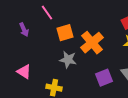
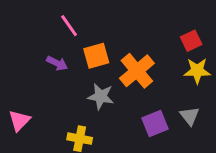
purple arrow: (24, 30) -> (57, 63), moved, turned -40
pink triangle: (24, 72) -> (19, 121), moved, turned 42

